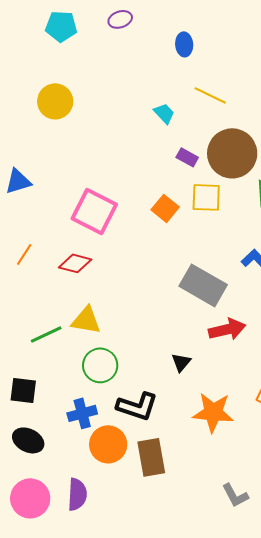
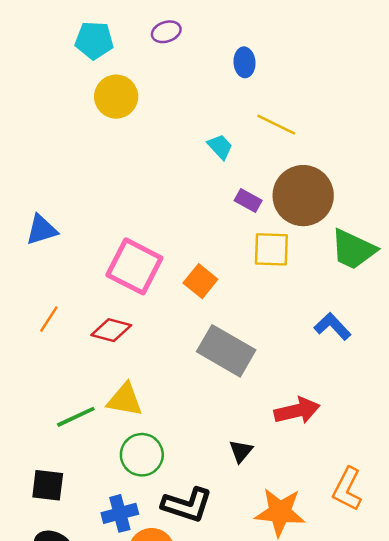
yellow circle: (55, 101) -> (116, 97), moved
orange square: (165, 208) -> (200, 281), moved
gray rectangle: (203, 285) -> (226, 351), moved

